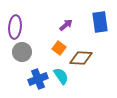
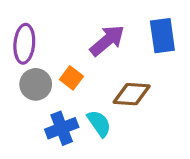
purple arrow: (66, 25) -> (107, 40), size x1.6
orange square: (59, 48) -> (71, 78), moved

